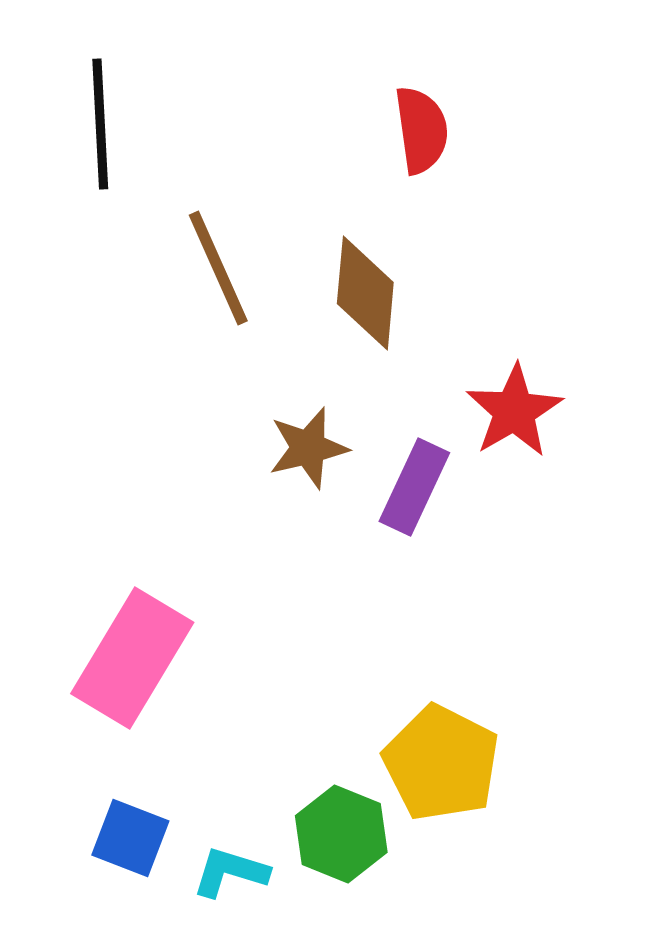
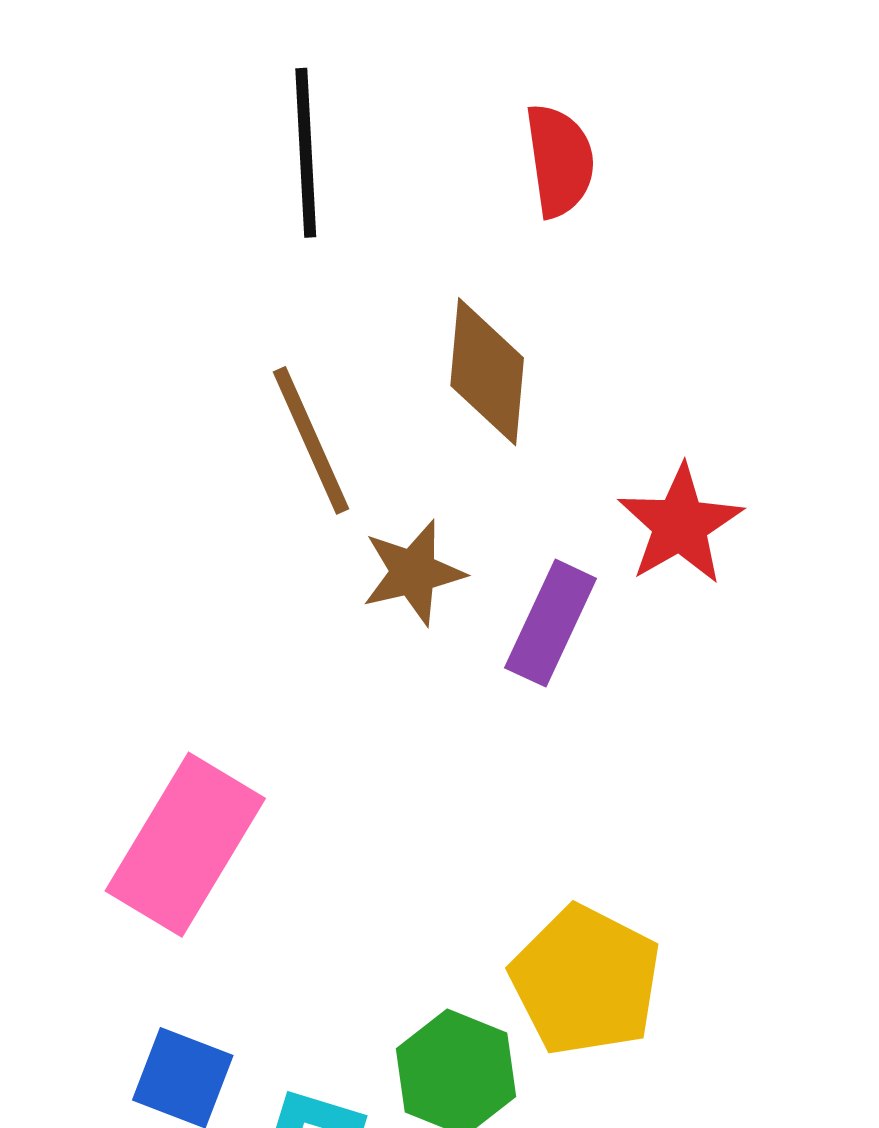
black line: (100, 124) -> (306, 153), moved
brown line: (218, 268) -> (311, 440), moved

